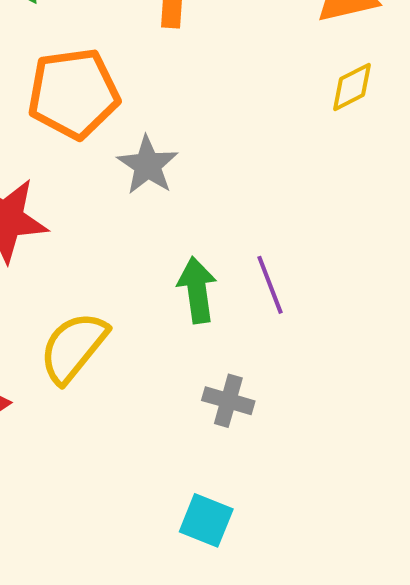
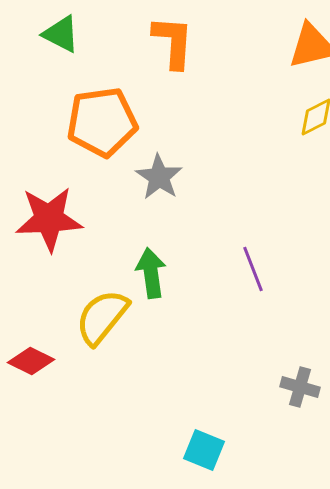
green arrow: (197, 290) -> (151, 273), moved
gray cross: (228, 401) -> (300, 387), moved

